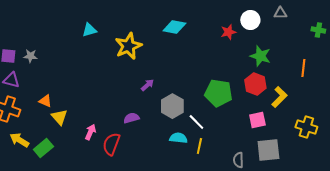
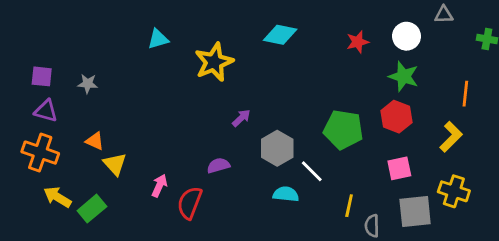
gray triangle: (280, 13) -> (444, 15), moved
white circle: (250, 20) -> (406, 36), moved
gray star: (30, 56) -> (88, 84), moved
yellow L-shape: (279, 97) -> (451, 137), moved
yellow cross: (306, 127) -> (454, 191), moved
yellow line: (199, 146) -> (349, 206), moved

